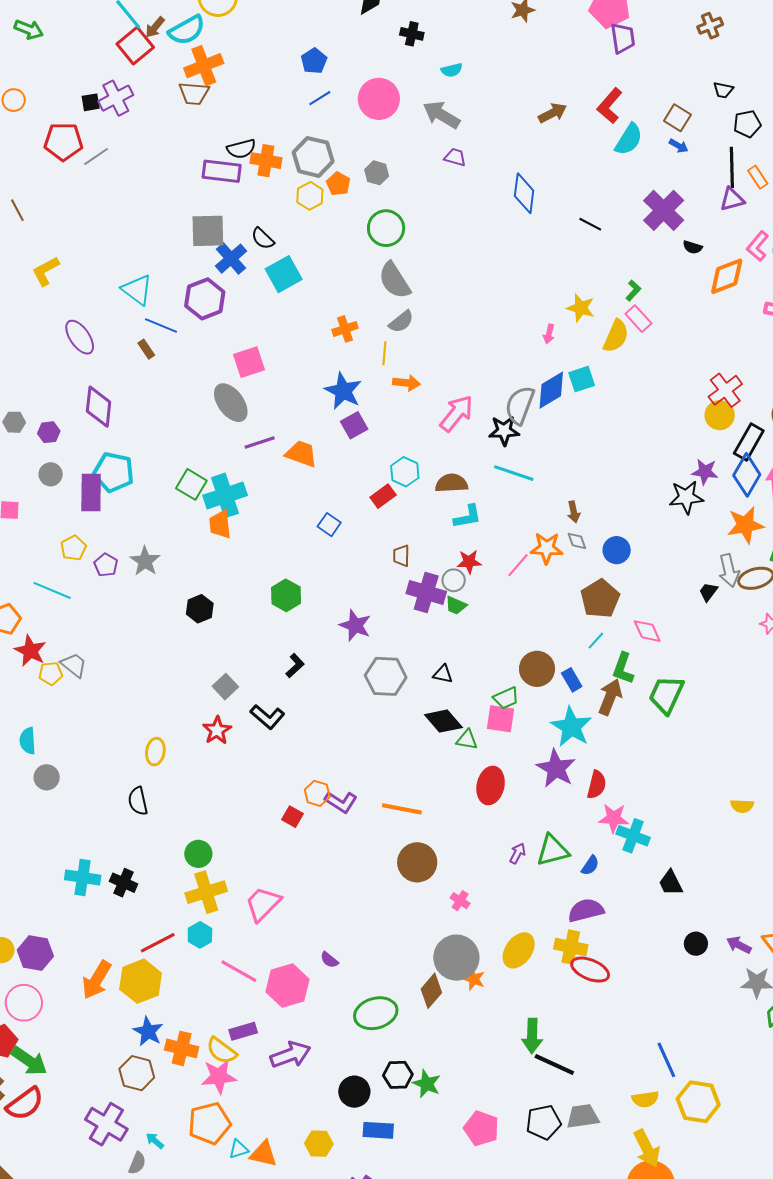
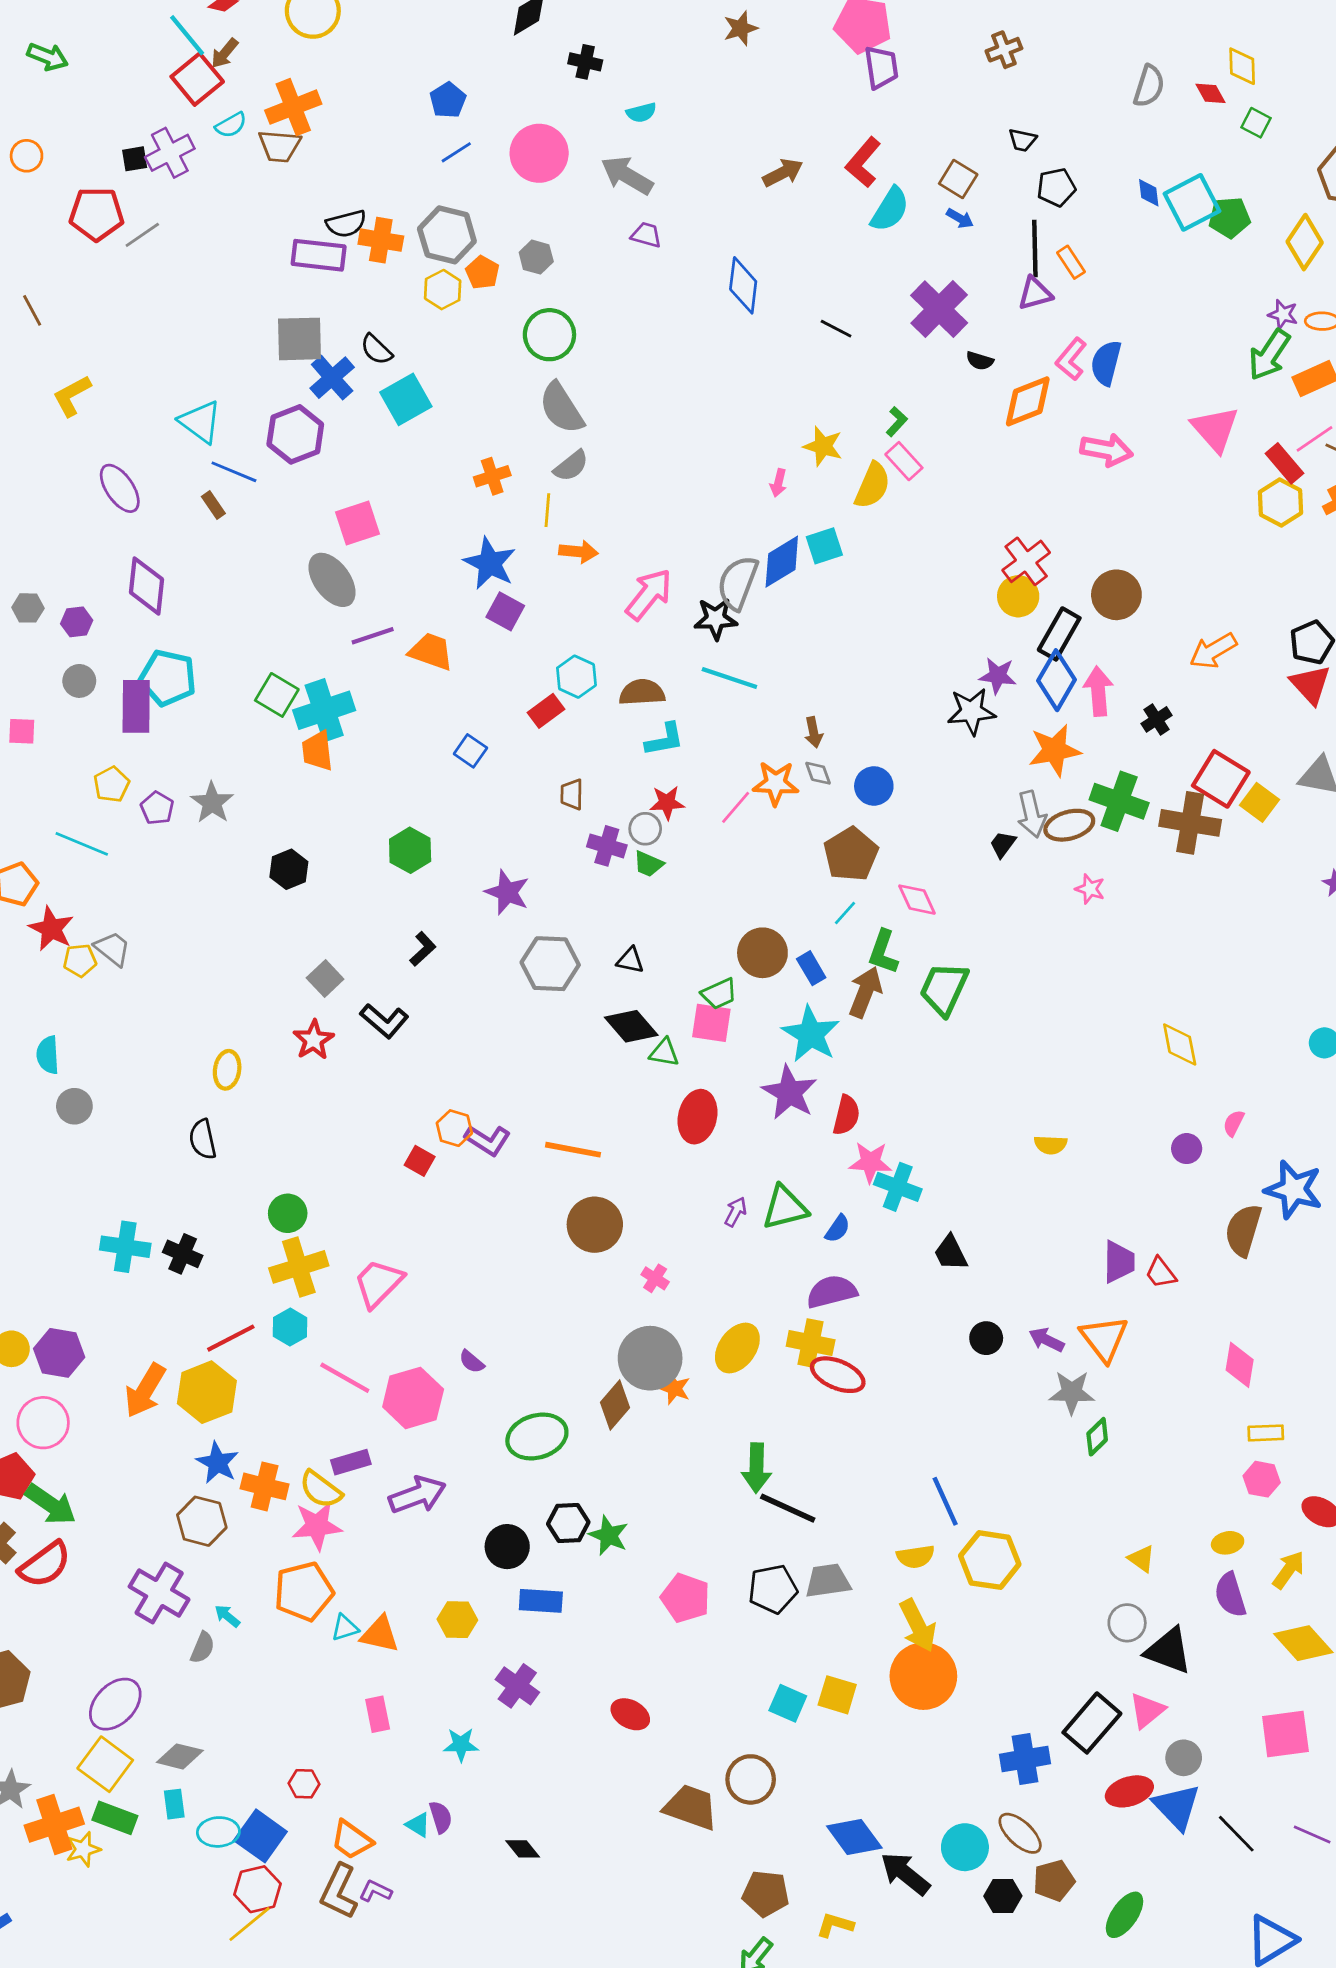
cyan semicircle: (187, 30) -> (231, 125), moved, size x0.6
purple square: (354, 425) -> (505, 611), turned -32
purple cross: (426, 592) -> (607, 846), size x0.7

